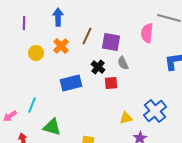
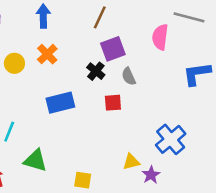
brown line: (87, 36) -> (100, 17), moved
purple square: (111, 42) -> (113, 49), turned -30
black cross: (98, 67) -> (96, 71), moved
yellow triangle: (126, 118) -> (131, 162), moved

